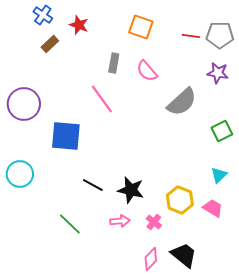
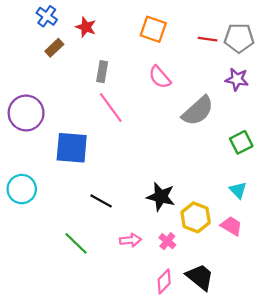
gray rectangle: (114, 63) -> (102, 72), moved
cyan triangle: (219, 175) -> (238, 190), turned -30
black star: (131, 190) -> (161, 197), moved

